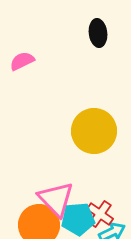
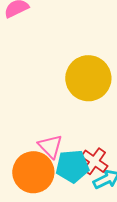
pink triangle: (56, 199) -> (50, 146), size x0.7

